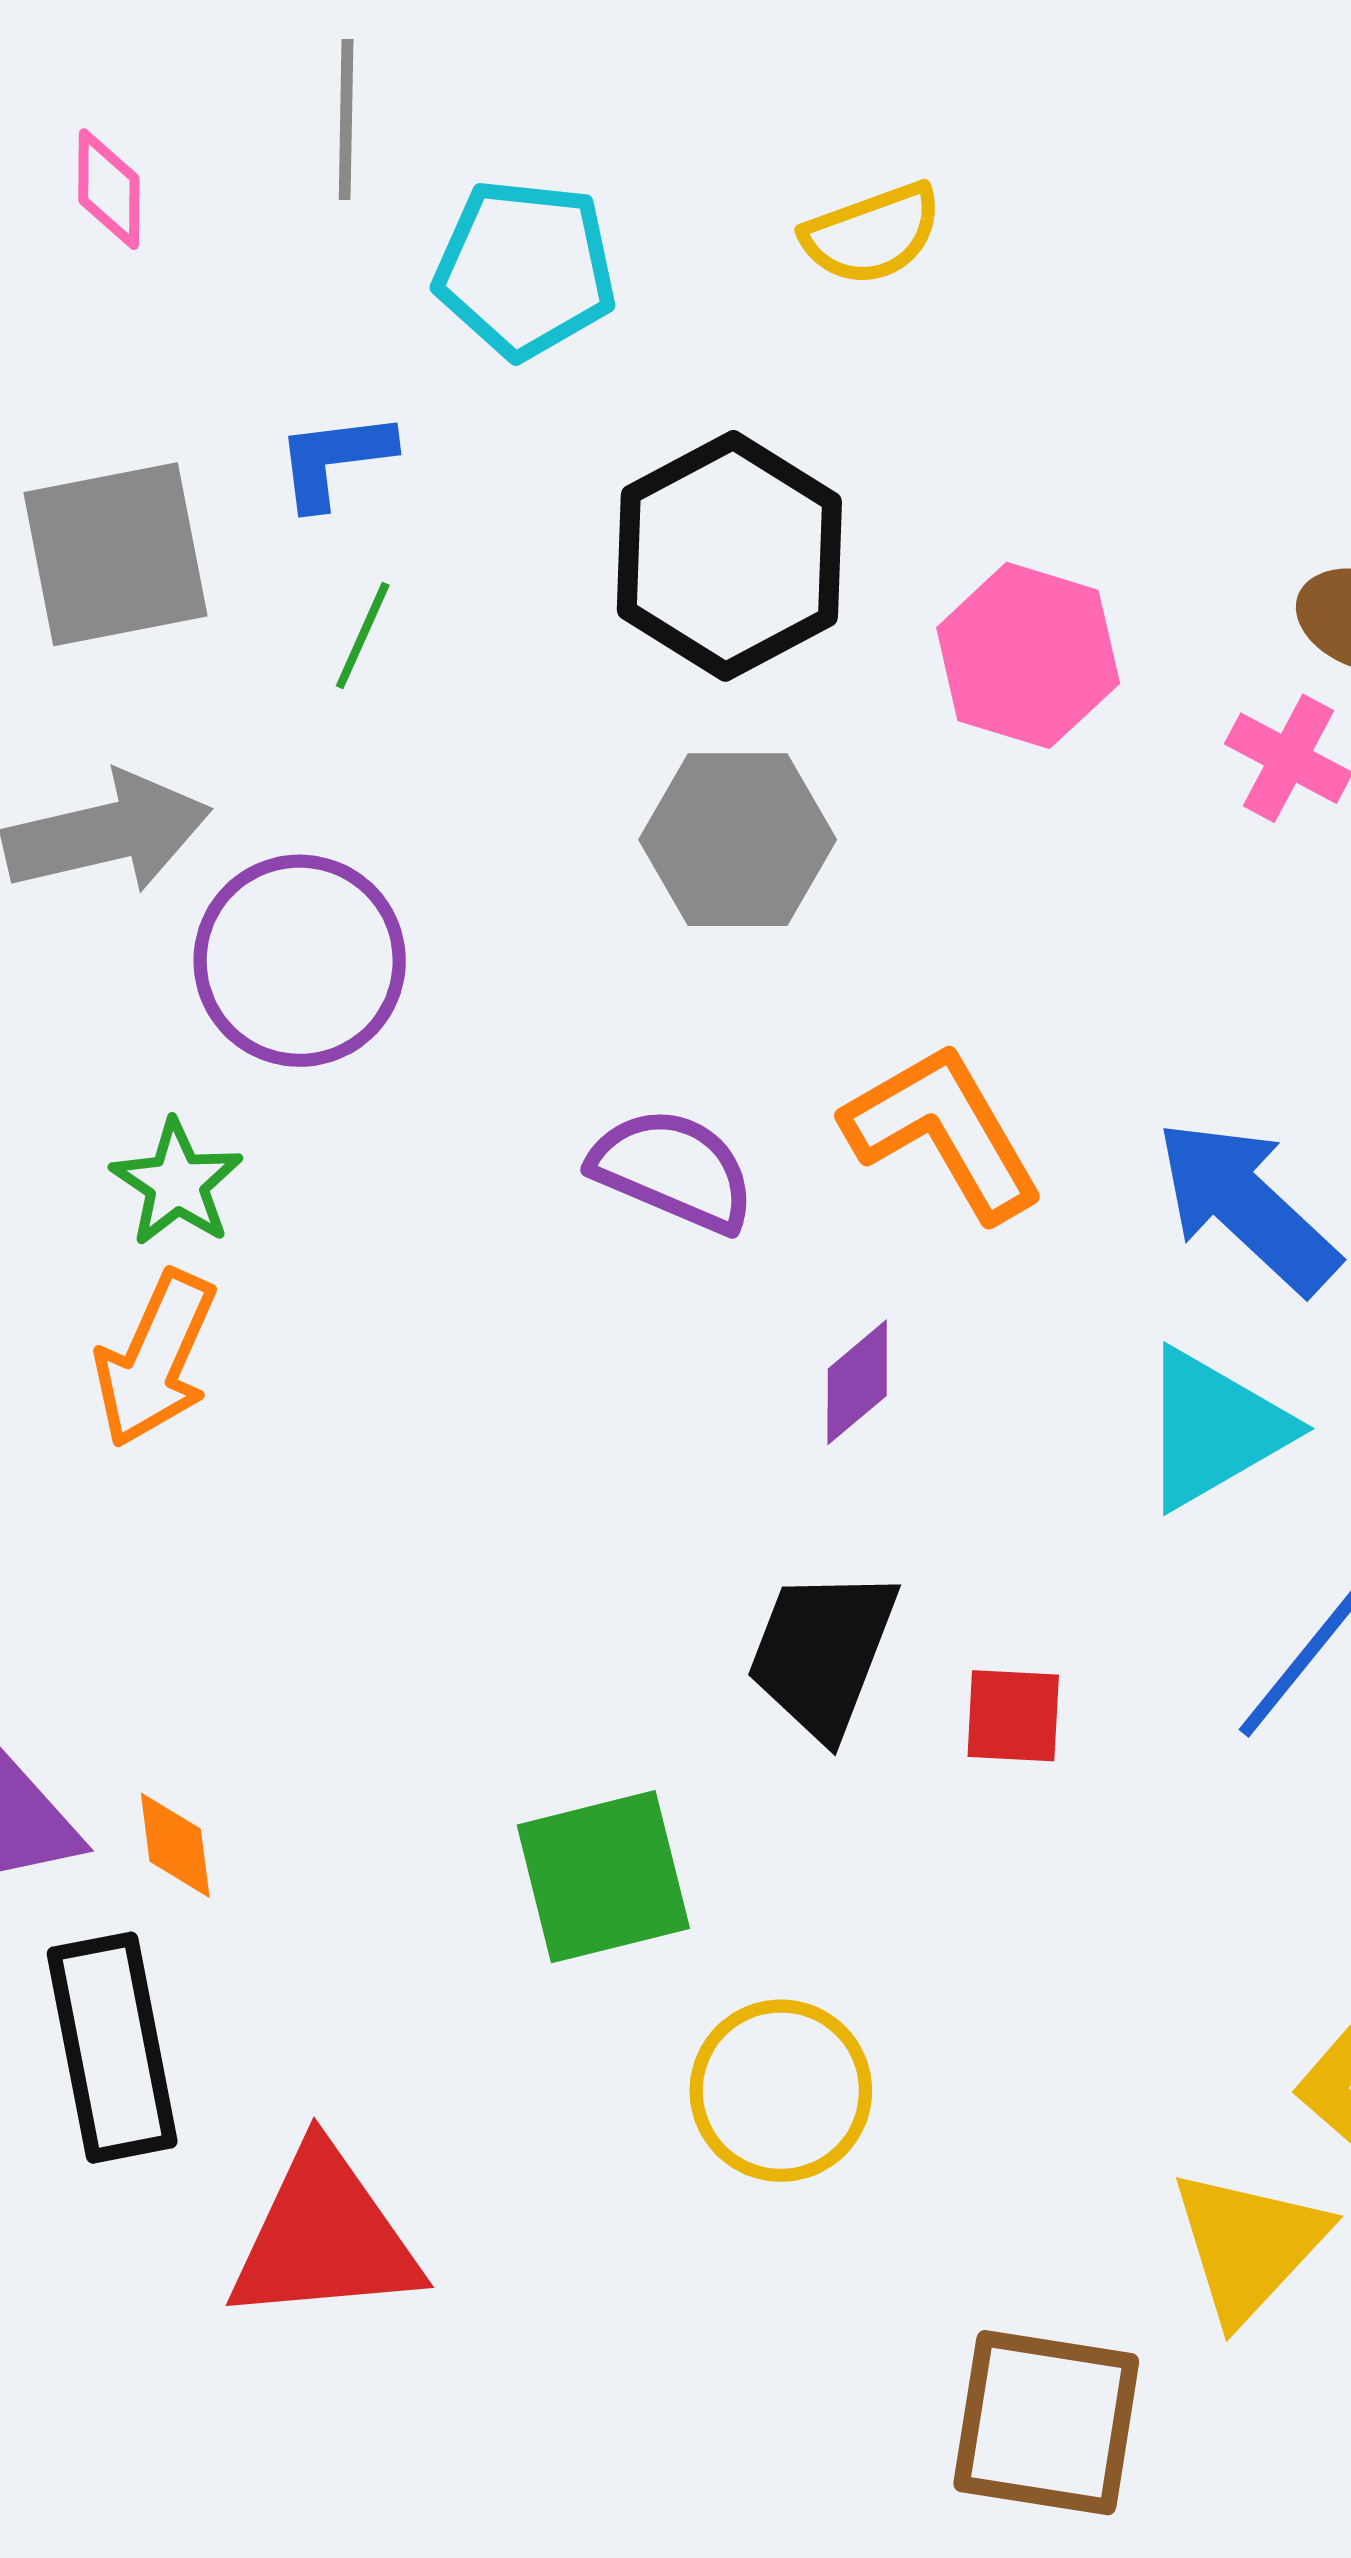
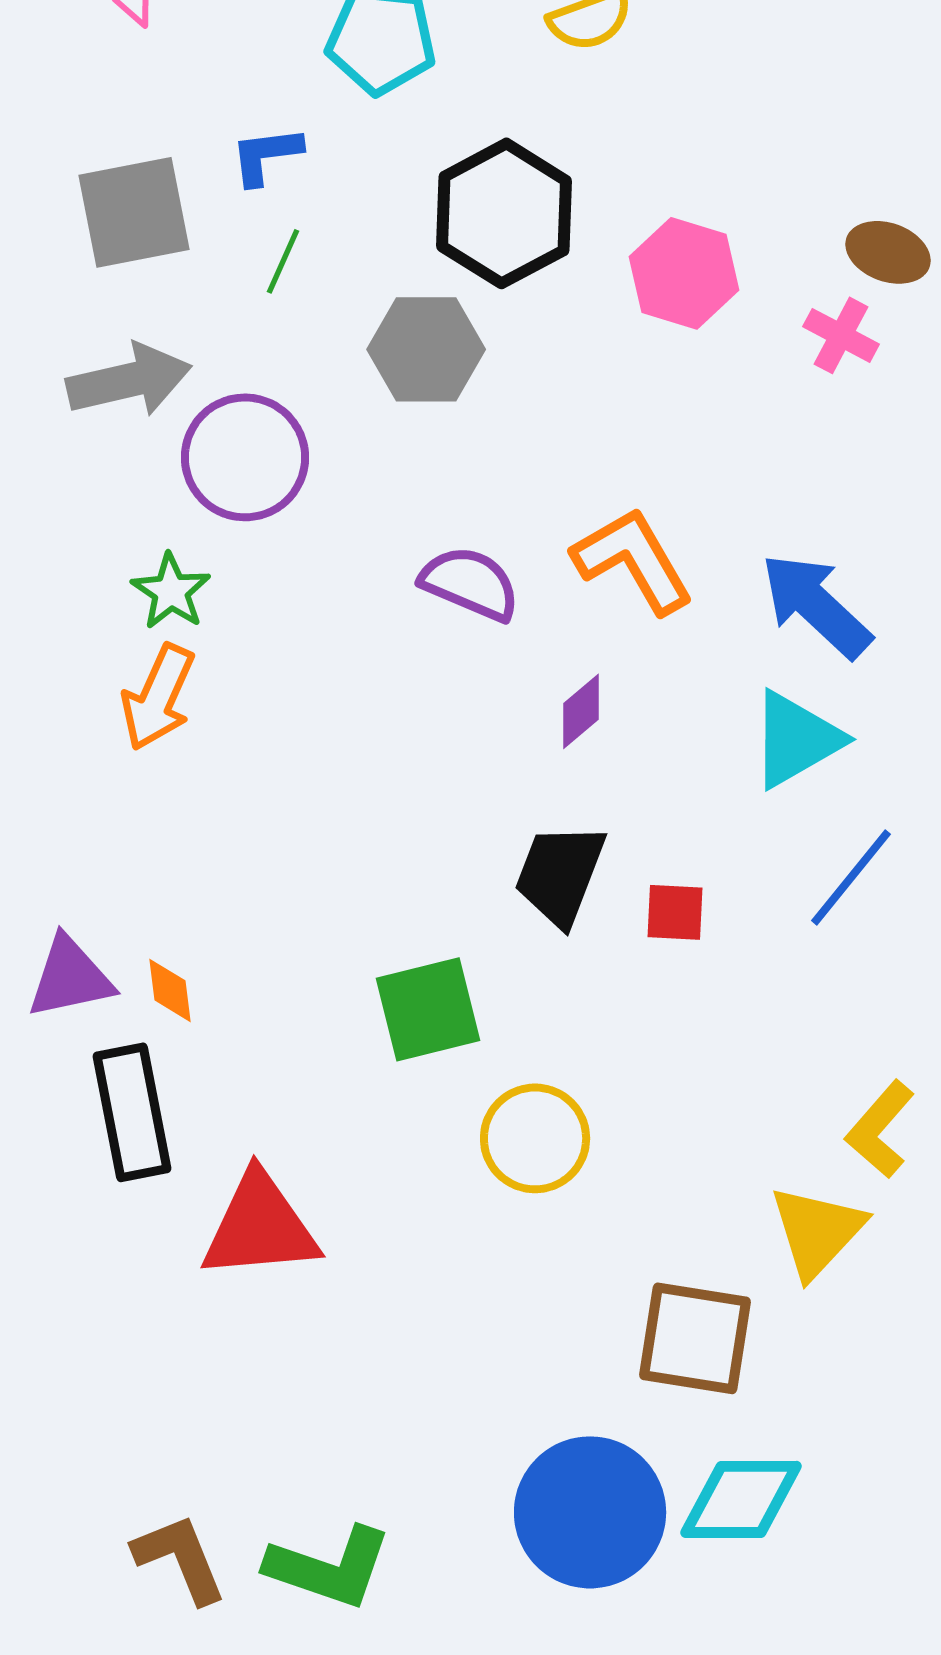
gray hexagon: (738, 840) -> (426, 349), moved

